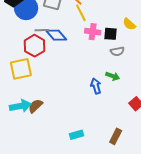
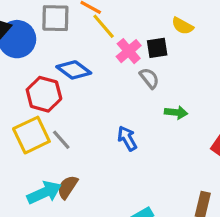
gray line: (42, 30) -> (61, 140), moved, turned 64
pink cross: (93, 32) -> (129, 51), turned -35
gray semicircle: (117, 51) -> (149, 78), moved, turned -104
blue arrow: (96, 86) -> (127, 138), moved

